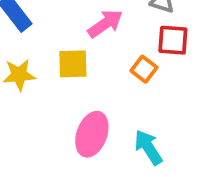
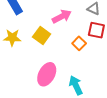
yellow square: (73, 64) -> (42, 36), turned 30

